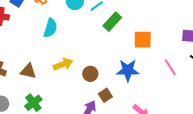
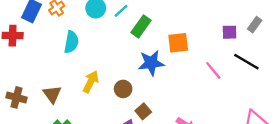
yellow arrow: (63, 64) -> (91, 82), turned -36
blue star: (128, 70) -> (151, 63), moved
brown triangle: (28, 71) -> (52, 94), turned 48

